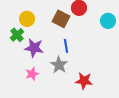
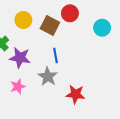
yellow circle: (27, 19) -> (23, 20), moved

